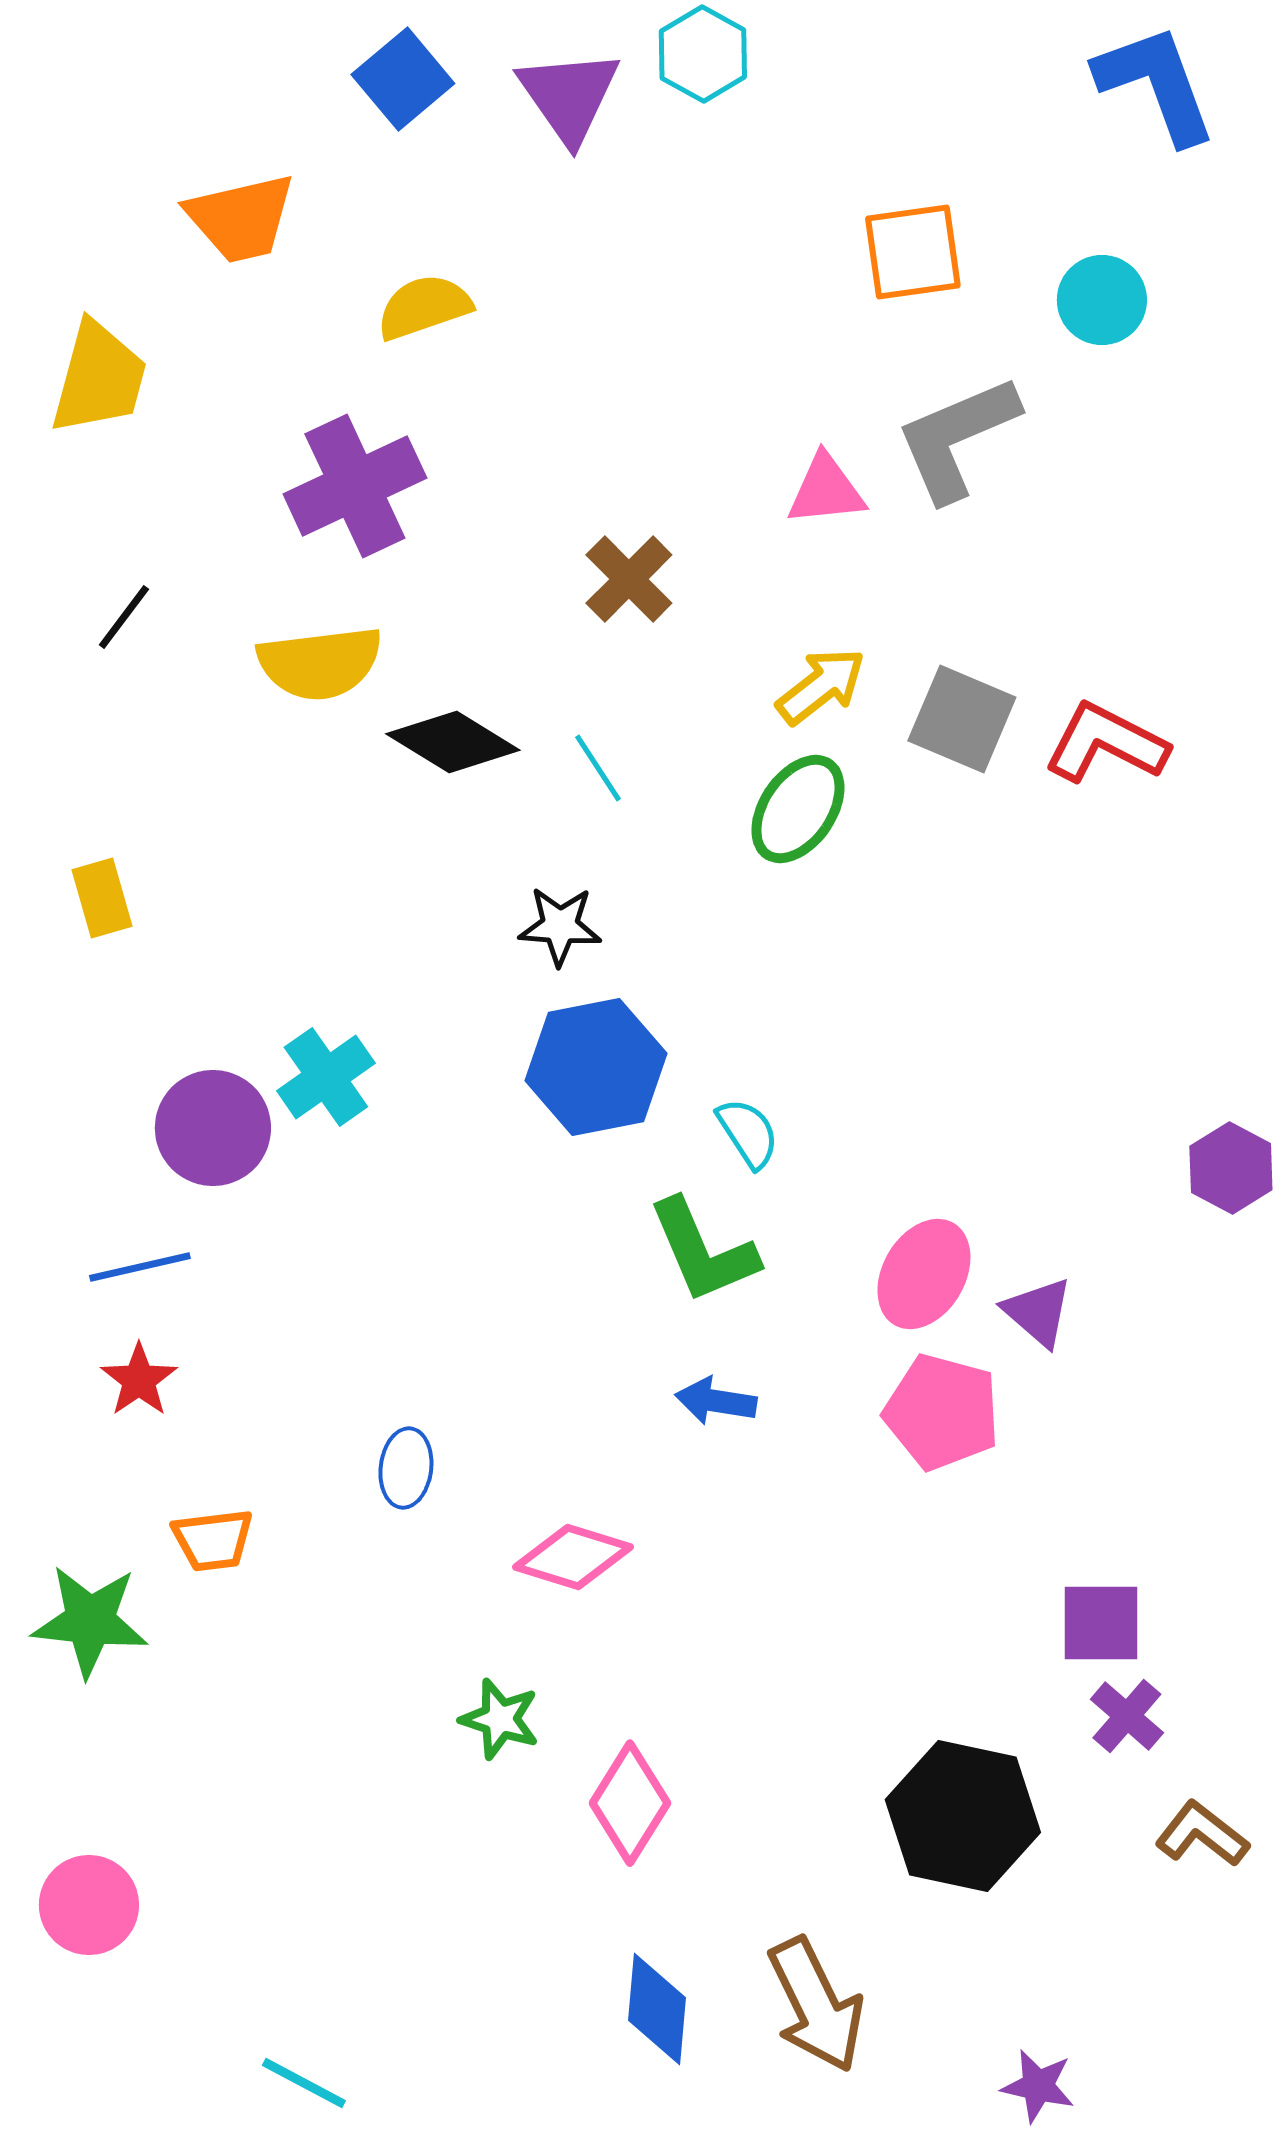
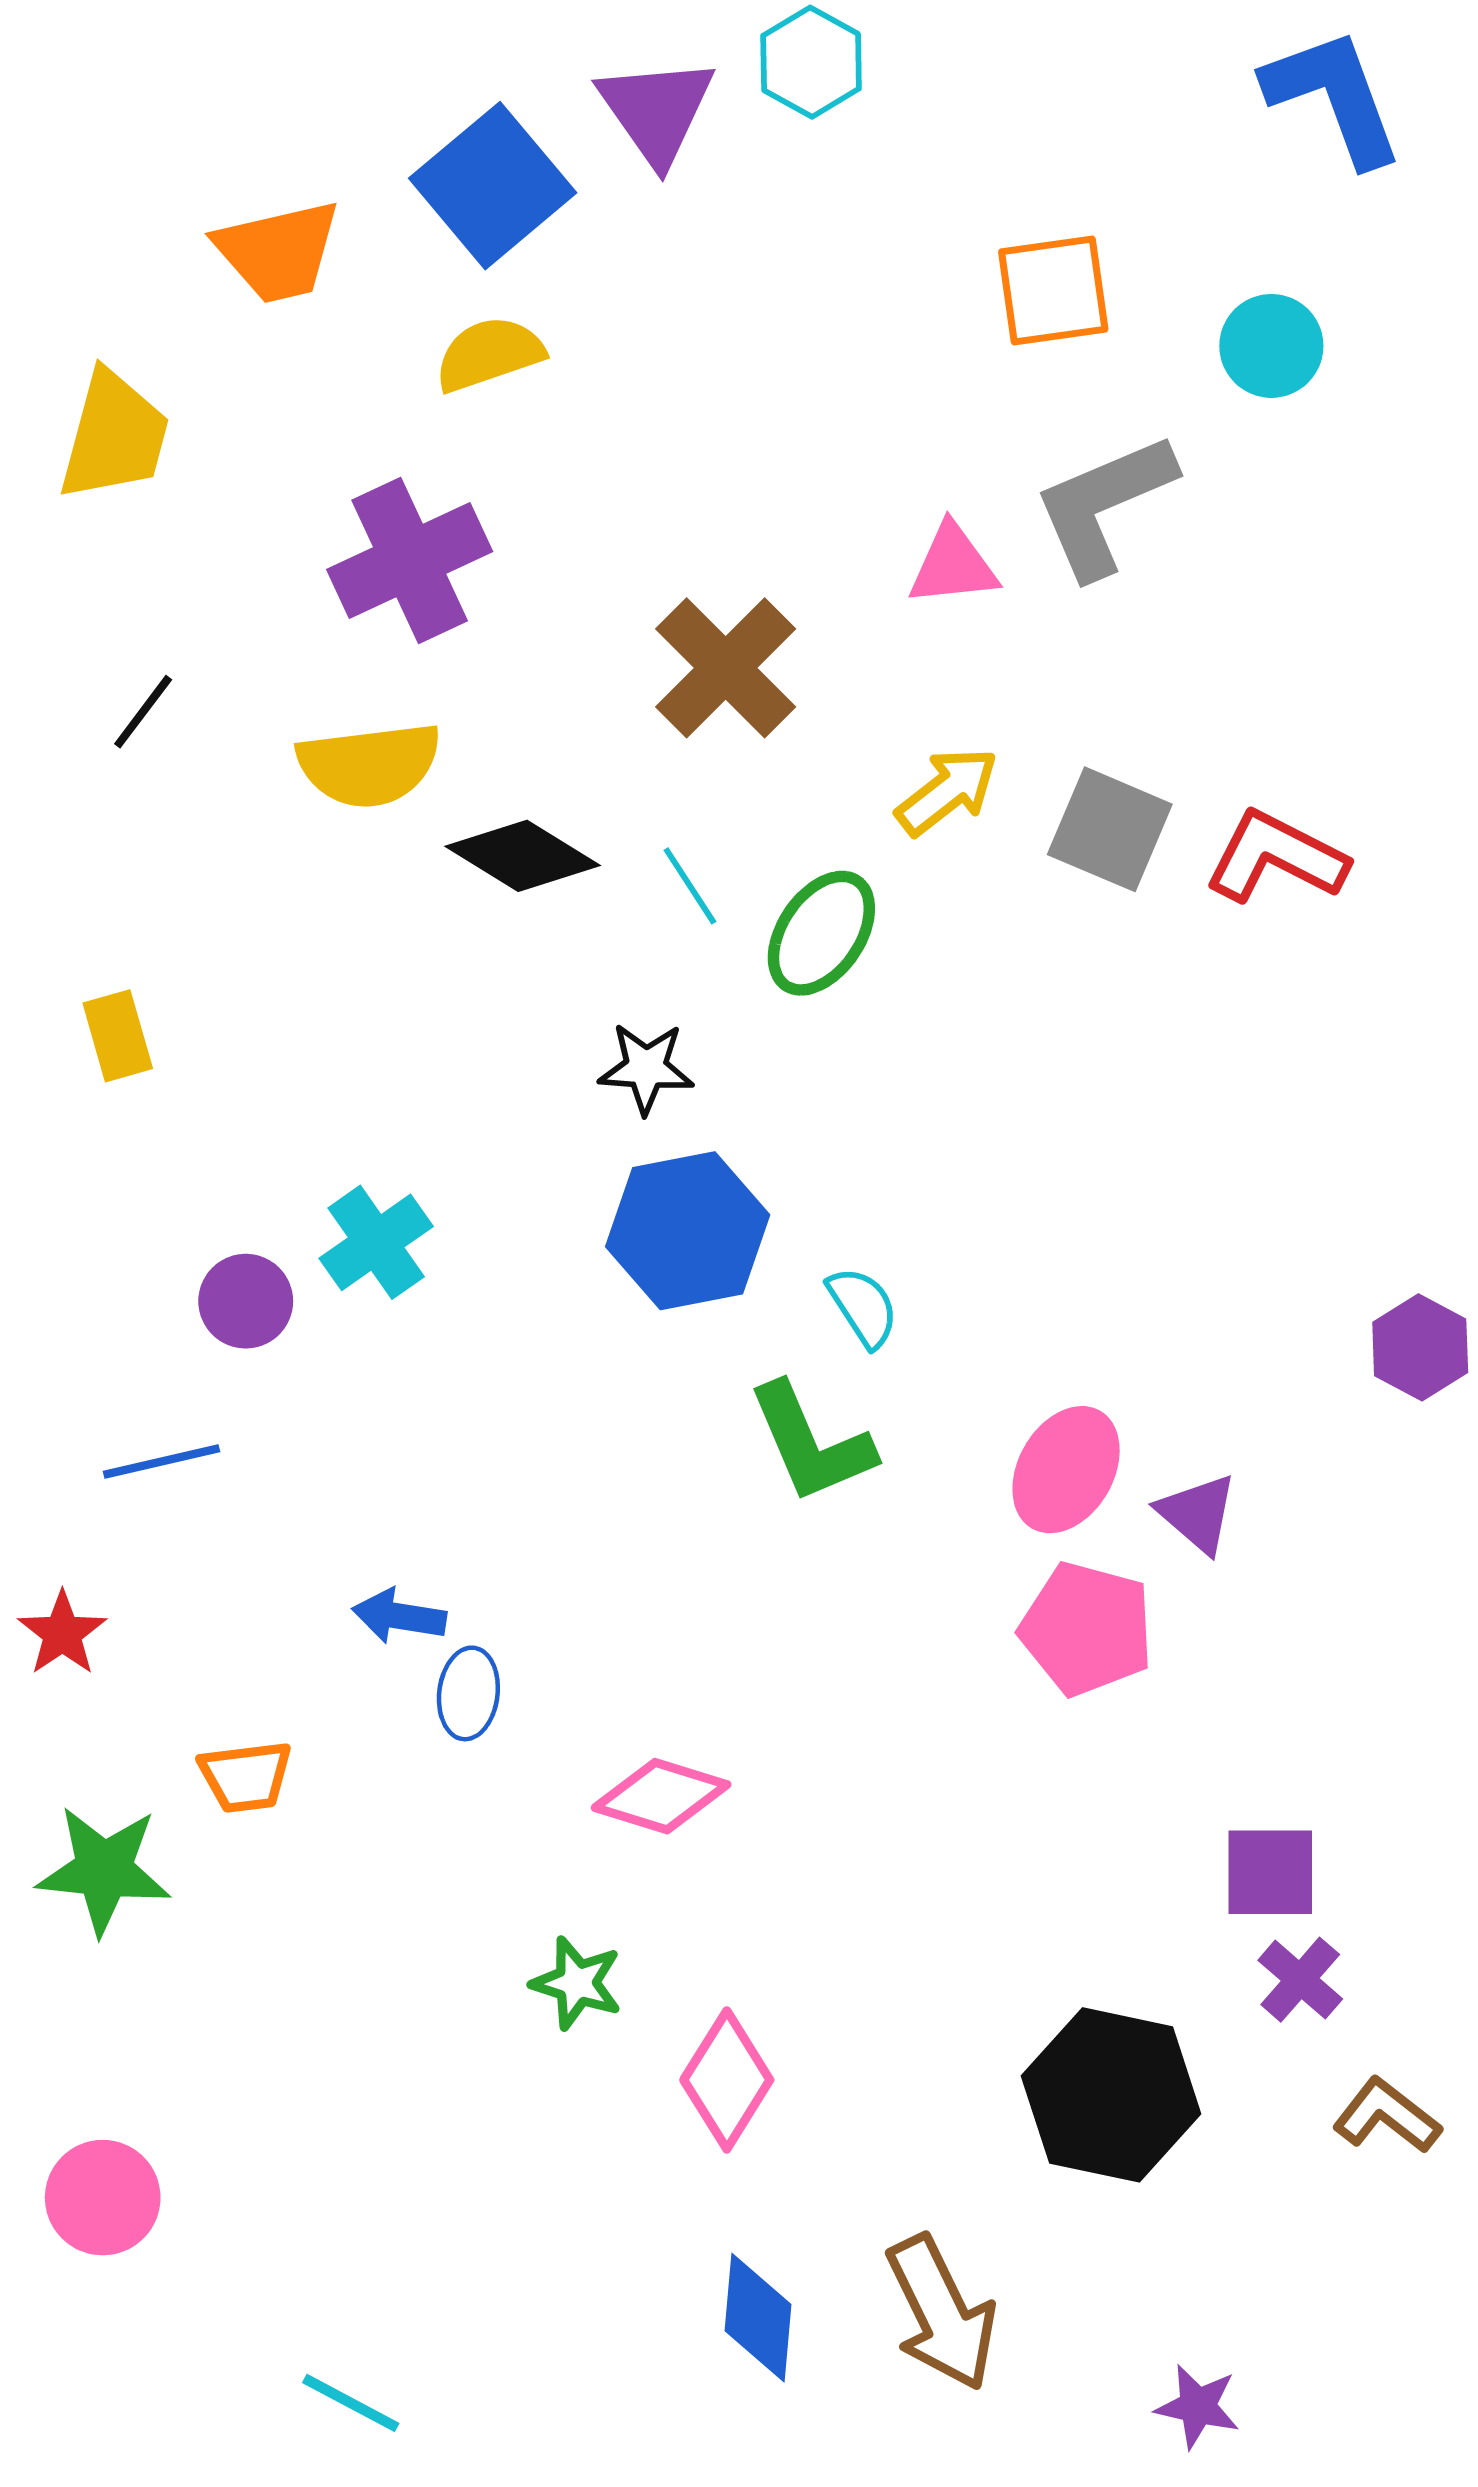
blue square: (403, 79) -> (493, 186), moved, size x1.4
brown cross: (629, 579) -> (726, 668), size x1.4
green ellipse: (798, 809) -> (821, 933), moved
purple circle: (213, 1128) -> (246, 1301), size x0.7
red star: (139, 1380) -> (62, 1633), moved
blue arrow: (716, 1401) -> (399, 1616), moved

